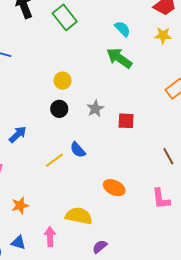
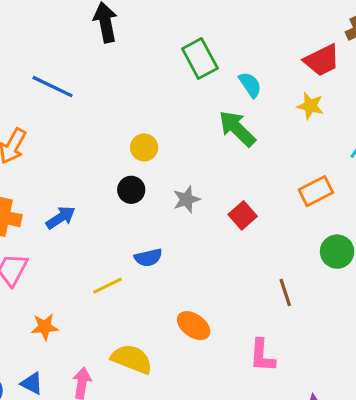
green rectangle: (65, 17) -> (200, 58), moved
red square: (126, 121) -> (243, 215), moved, turned 36
blue semicircle: (78, 150) -> (148, 258), turned -72
yellow line: (54, 160) -> (107, 286), moved

